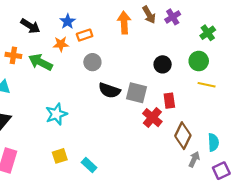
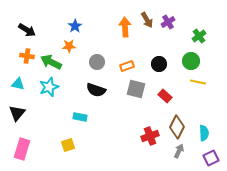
black arrow: (30, 26) -> (27, 30), moved
orange rectangle: (85, 35) -> (127, 66), moved
black semicircle: (109, 90) -> (96, 90), moved
red rectangle: (169, 101) -> (165, 96), turned -40
cyan star: (56, 114) -> (49, 87), moved
red cross: (152, 118) -> (150, 136), moved, turned 30
gray arrow: (194, 159) -> (179, 151), moved
cyan rectangle: (89, 165) -> (80, 117), moved, turned -32

